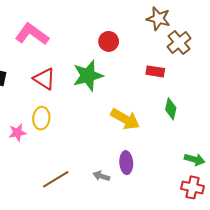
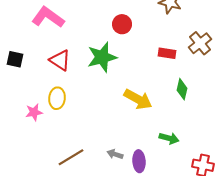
brown cross: (179, 42) -> (200, 43), moved
green arrow: (195, 159) -> (169, 138), moved
purple ellipse: (126, 163) -> (139, 161), moved

